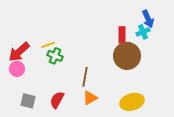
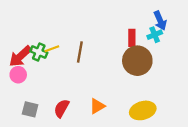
green cross: (55, 56) -> (39, 52), moved
brown line: (85, 77) -> (80, 52), moved

